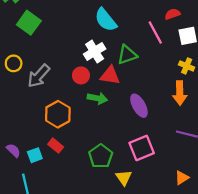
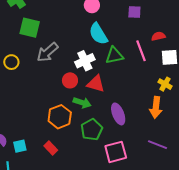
green square: (29, 23) -> (30, 28), turned -30
green triangle: (127, 55) -> (114, 55), moved
gray arrow: (39, 76) -> (47, 52), moved
orange hexagon: (58, 114) -> (60, 117), moved
red rectangle: (56, 146) -> (51, 148), moved
green pentagon: (101, 156) -> (92, 130), moved

